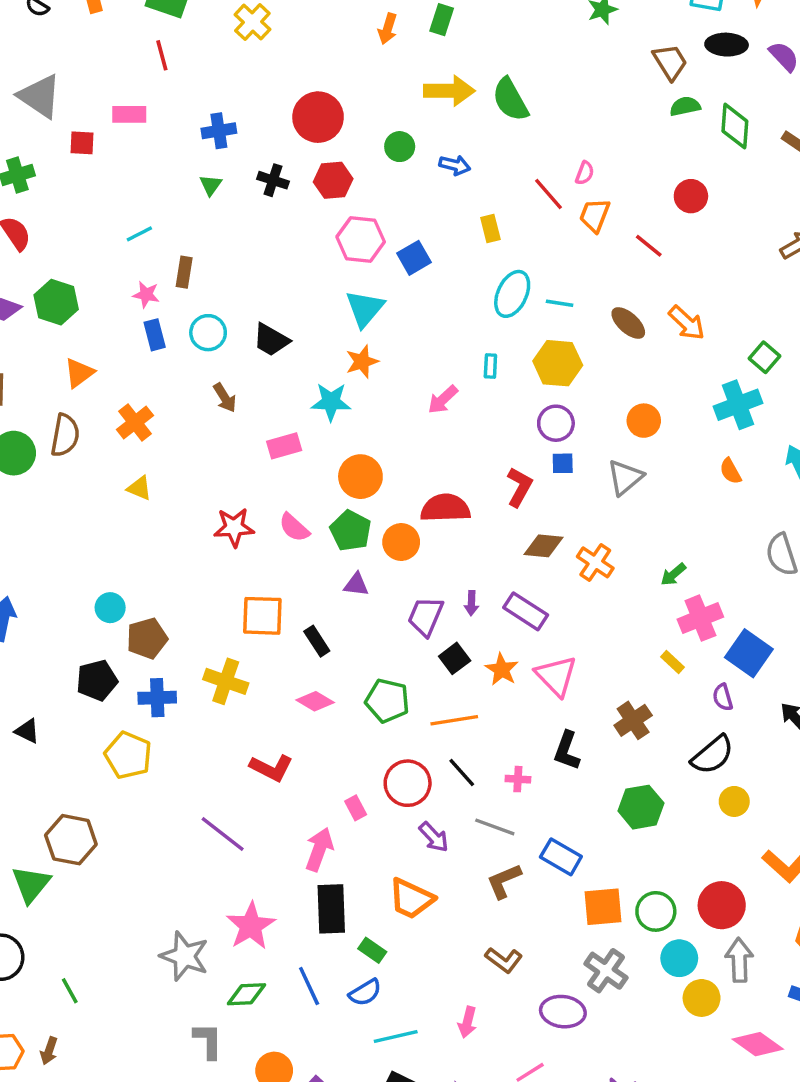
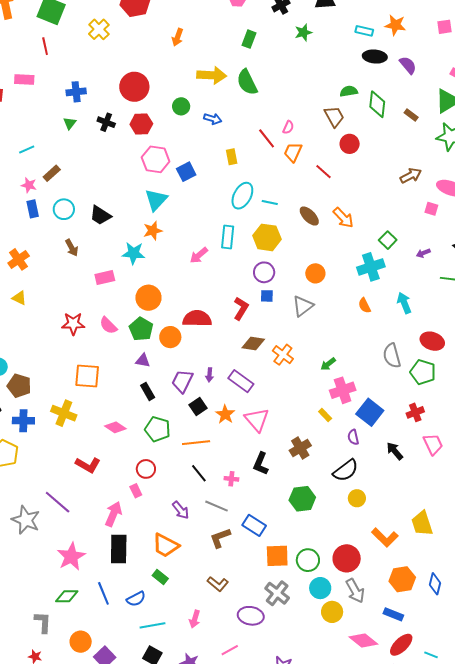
green rectangle: (442, 20) -> (249, 39), moved
brown trapezoid: (670, 62) -> (334, 116), moved
brown rectangle: (184, 272) -> (52, 173), turned 36
cyan rectangle: (490, 366) -> (228, 237), size x1.6
brown pentagon: (147, 638) -> (19, 386), turned 30
black rectangle: (317, 641) -> (148, 391), moved
red circle: (408, 783) -> (146, 469), moved, size x0.7
green rectangle: (372, 950) -> (160, 577), moved
gray star: (184, 956) -> (26, 520), moved
gray arrow: (739, 960) -> (355, 591), turned 150

